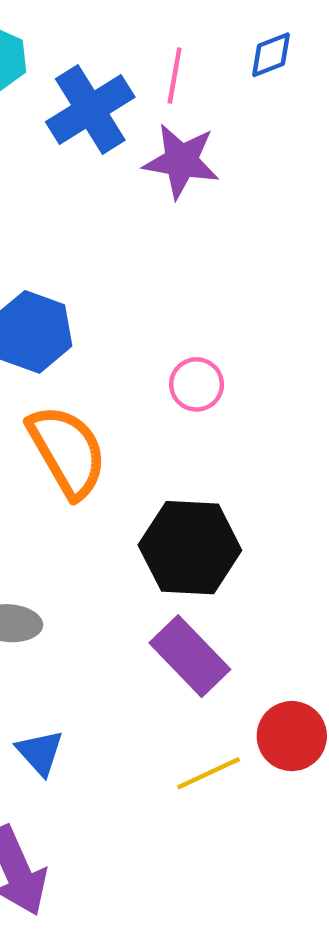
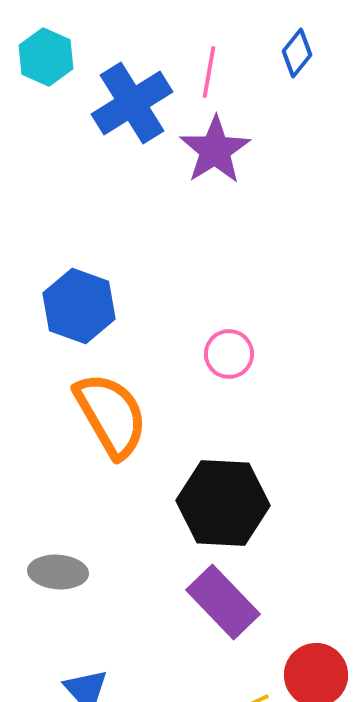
blue diamond: (271, 55) -> (297, 53), turned -30
purple star: (181, 161) -> (215, 150), turned 30

